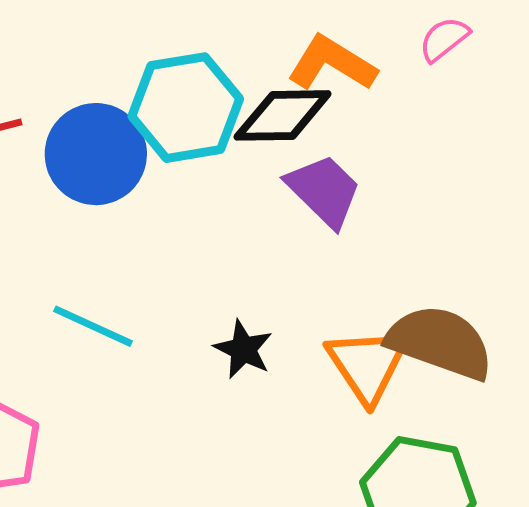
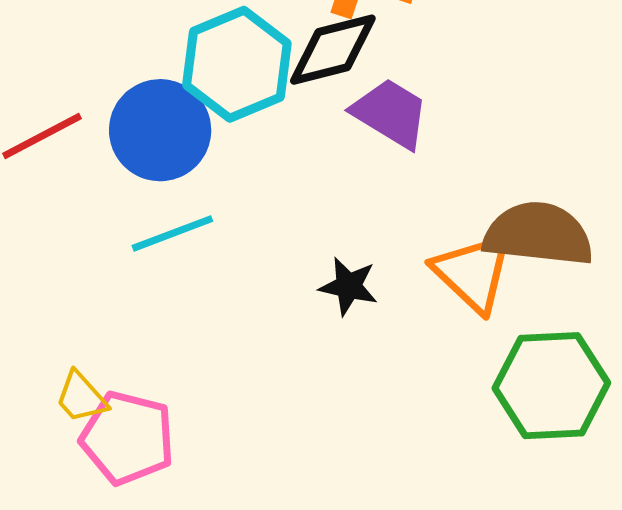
cyan line: (93, 326) -> (172, 233), moved, turned -32

